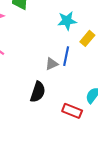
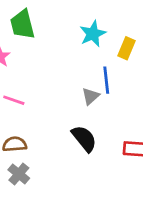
black semicircle: (38, 92) -> (84, 138), turned -40

